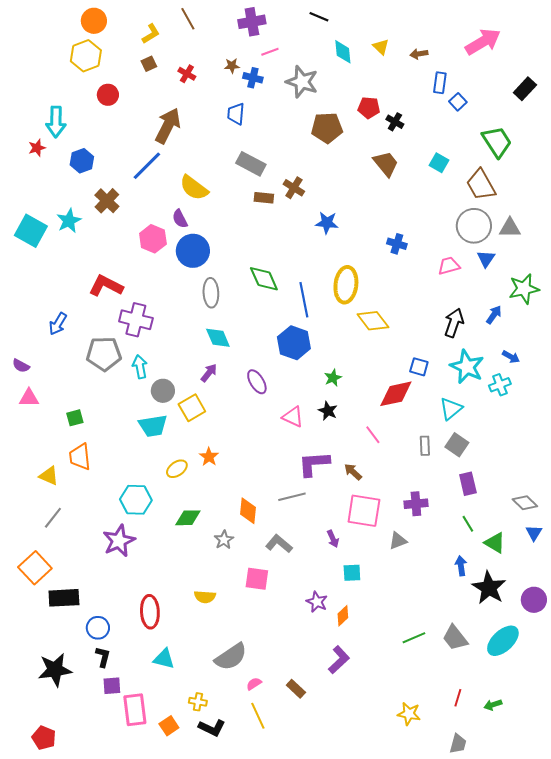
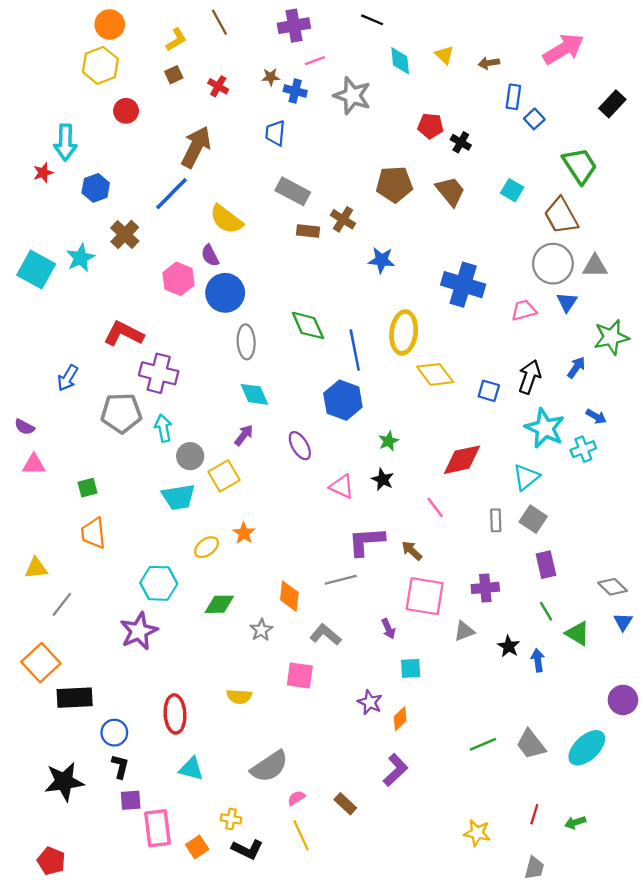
brown pentagon: (327, 128) -> (394, 184), moved
blue cross: (397, 244) -> (463, 285), size x1.8
blue square: (419, 367) -> (489, 391), moved
yellow triangle: (49, 476) -> (36, 568), moved, turned -30
black star: (489, 588) -> (509, 646), moved, size x0.6

